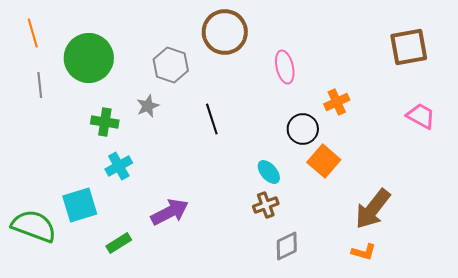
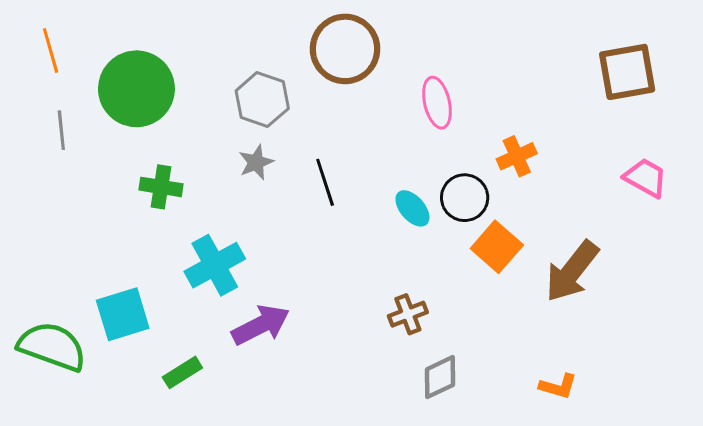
gray star: (148, 106) -> (256, 162), moved
cyan cross: (119, 166) -> (215, 265), moved, size x1.4
cyan ellipse: (269, 172) -> (412, 208), moved
brown arrow: (373, 209) -> (572, 271), moved

